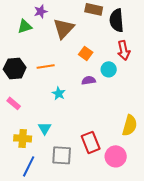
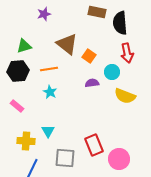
green triangle: (25, 26) -> (24, 46), moved
brown triangle: (64, 28) -> (67, 44), moved, turned -35
cyan star: (59, 93) -> (50, 92), moved
yellow semicircle: (130, 125) -> (125, 96), moved, turned 95

